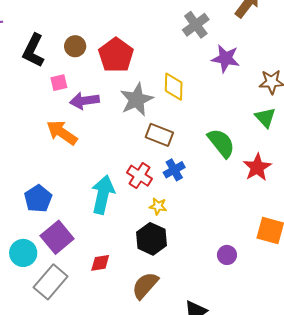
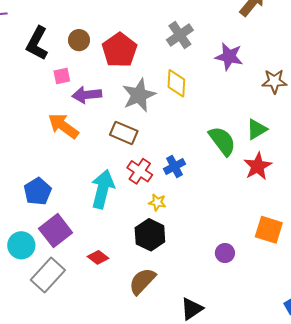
gray cross: (196, 25) -> (180, 35), moved
green triangle: (265, 118) -> (257, 129), moved, turned 40
brown rectangle: (159, 135) -> (124, 133), moved
red diamond: (100, 263) -> (98, 257), turned 45

